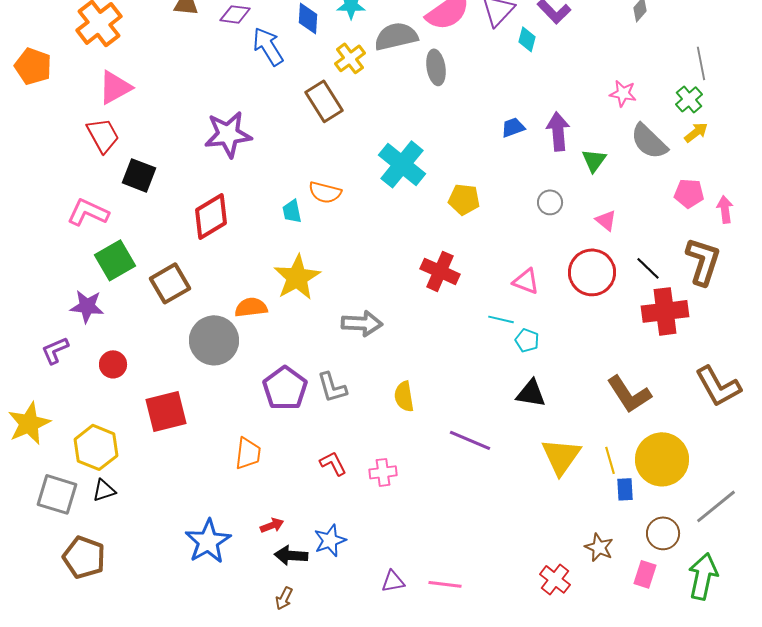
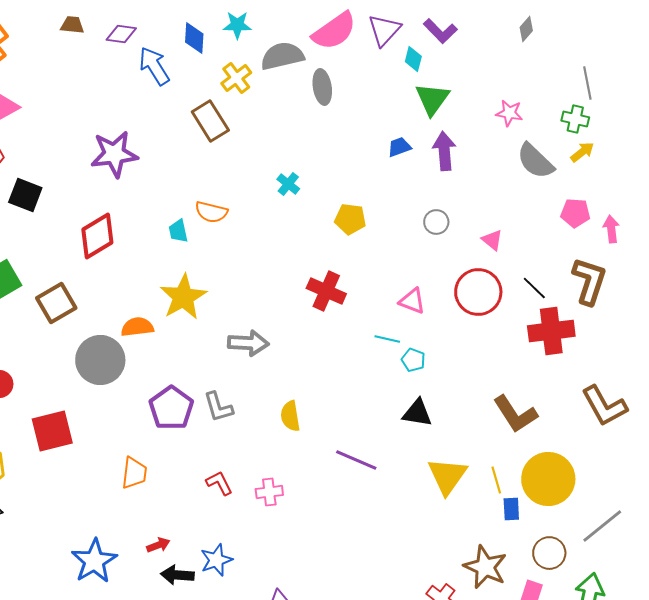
green cross: (689, 99) -> (575, 119), turned -36
green triangle: (594, 160) -> (432, 99), moved, size x1.4
cyan cross: (402, 164) -> (288, 184), size x0.5
brown star: (599, 547) -> (485, 567), size x1.5

